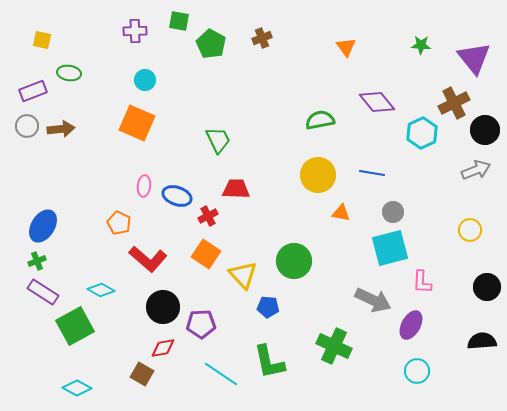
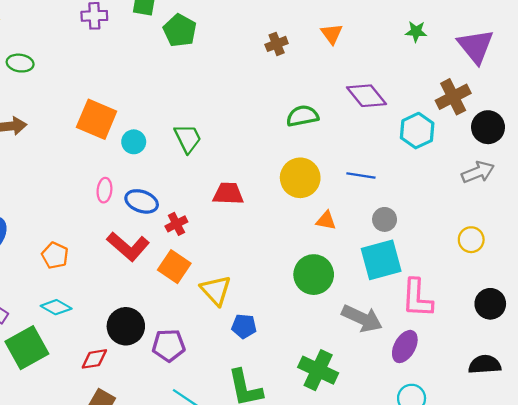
brown cross: (262, 38) -> (277, 44), moved
cyan circle: (145, 80) -> (134, 142), moved
red trapezoid: (236, 189) -> (228, 194), moved
orange pentagon: (119, 223) -> (55, 255), moved
red L-shape: (148, 259) -> (128, 246), moved
green circle: (294, 261) -> (314, 275), moved
pink L-shape: (422, 282) -> (417, 298), size x1.5
red diamond: (163, 348) -> (94, 359), moved

